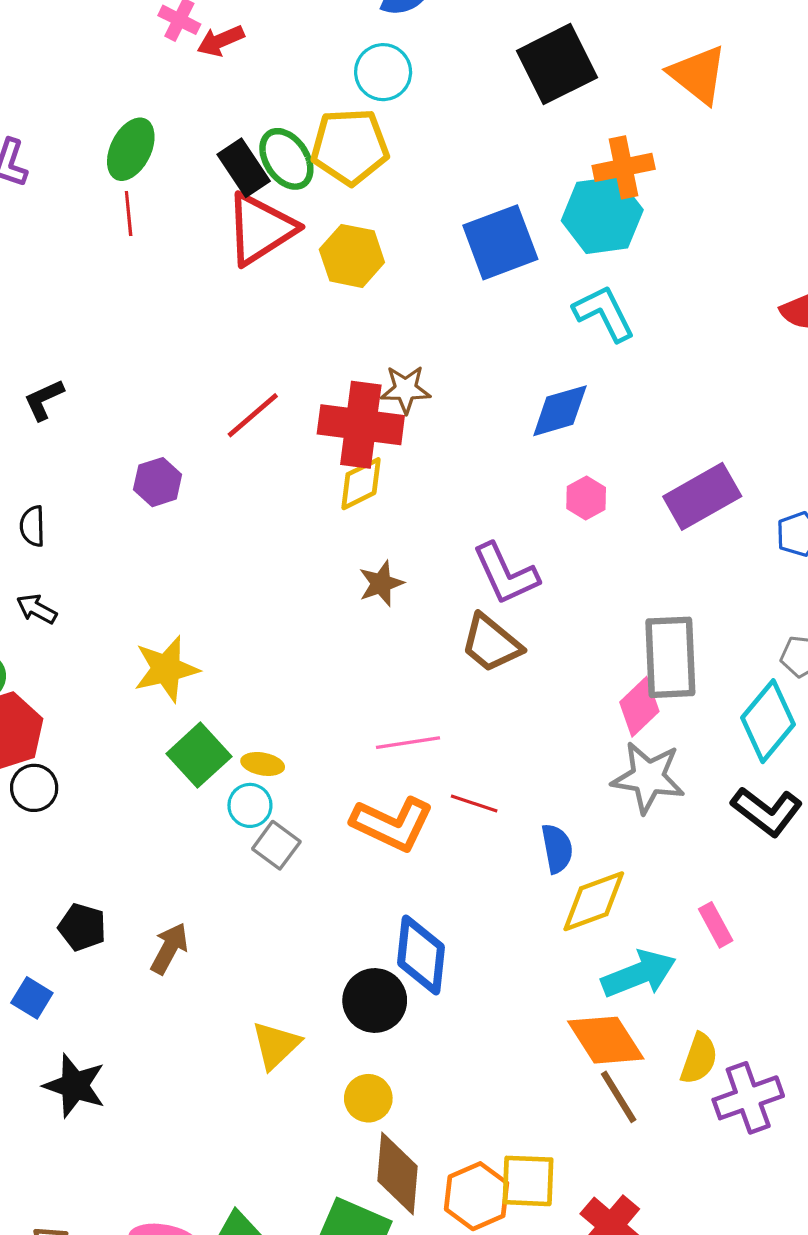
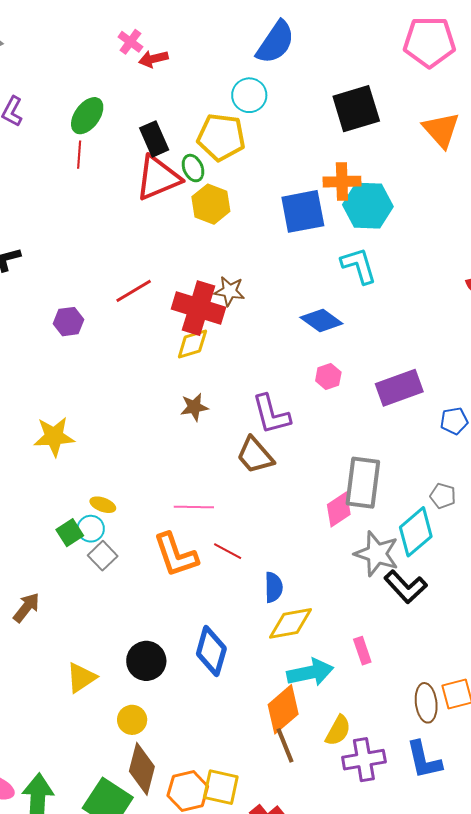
green ellipse: (286, 159) -> (193, 168), moved, size x0.7
orange cross: (624, 167) -> (342, 182), moved
blue diamond: (560, 411) -> (321, 320), turned 42
green square: (199, 755) -> (70, 533), moved, size x0.7
gray star: (648, 777) -> (377, 554), moved
orange L-shape: (392, 824) -> (176, 555), turned 36
blue diamond: (421, 955) -> (211, 651), moved
orange diamond: (606, 1040) -> (283, 709), turned 72

